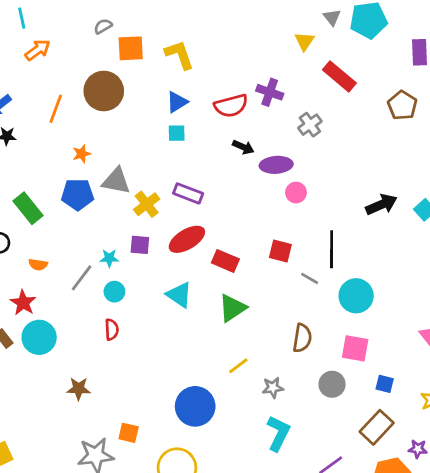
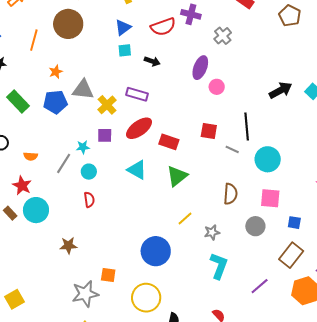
black arrow: (243, 147) -> (152, 61), moved
purple ellipse: (276, 165) -> (200, 68), turned -60
green rectangle: (28, 208) -> (18, 101), moved

